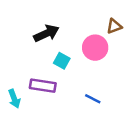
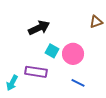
pink circle: (95, 48) -> (73, 54), moved
cyan arrow: (14, 99) -> (12, 83), turned 49

